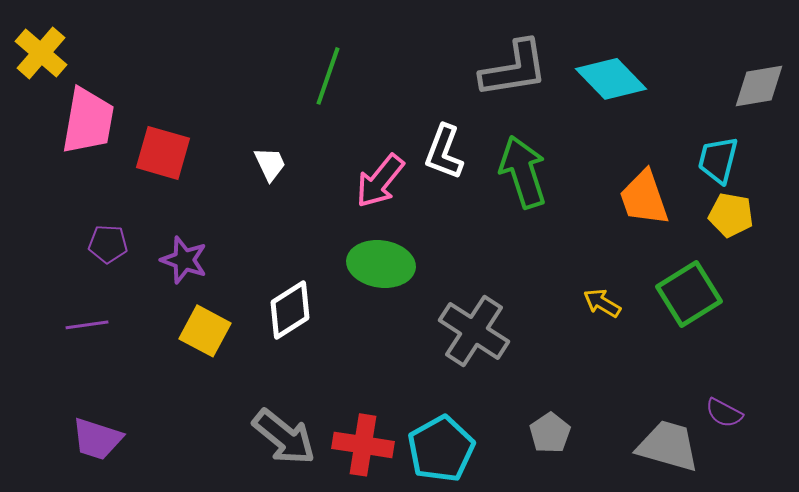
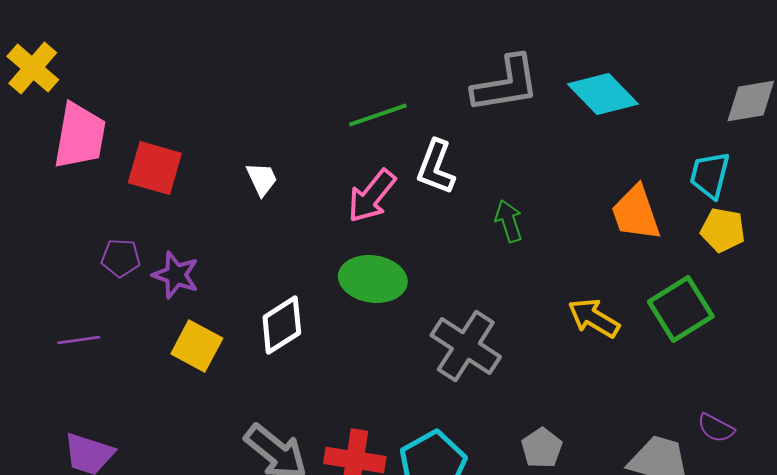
green line: (328, 76) -> (378, 115), moved, turned 52
green arrow: (523, 172) -> (509, 221), moved, size x0.6
purple pentagon: (108, 244) -> (121, 258), moved
yellow arrow: (602, 303) -> (594, 318), size x1.4

